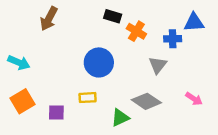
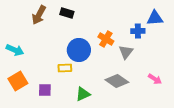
black rectangle: (113, 16) -> (67, 13), moved
orange cross: (136, 31) -> (106, 39), moved
yellow rectangle: (88, 98) -> (65, 68), moved
green triangle: (120, 118) -> (83, 94), moved

